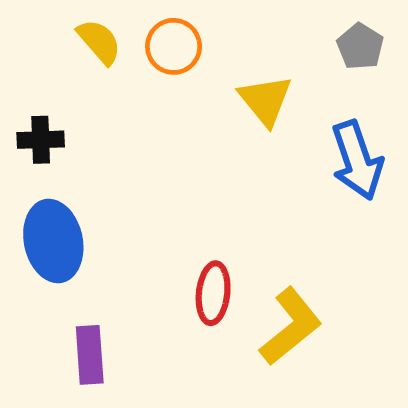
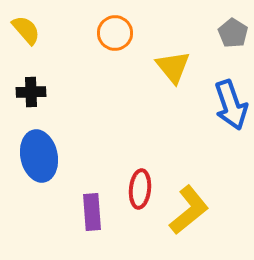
yellow semicircle: (99, 42) -> (26, 30), moved
purple rectangle: (90, 355) -> (92, 212), moved

